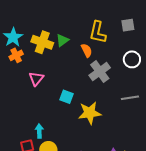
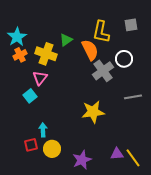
yellow cross: (42, 42) -> (46, 54), moved
orange semicircle: (87, 50) -> (90, 50), size x1.5
white circle: (132, 59) -> (124, 59), moved
cyan square: (66, 97) -> (30, 96), moved, turned 32

